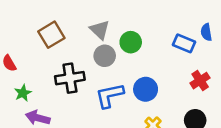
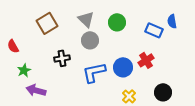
green circle: (131, 42) -> (117, 22), moved
black cross: (70, 78) -> (62, 58), size x0.7
red cross: (200, 81) -> (146, 60), moved

